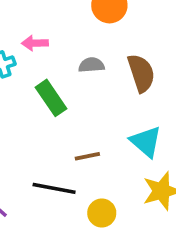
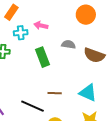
brown semicircle: (141, 73) -> (94, 55), turned 115
cyan triangle: (146, 142) -> (88, 93), turned -30

